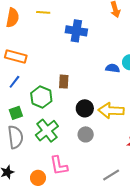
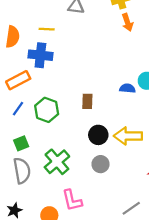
blue cross: (76, 31) -> (40, 55), moved
orange rectangle: (16, 57) -> (18, 80), turned -40
brown rectangle: (64, 82) -> (87, 101), moved
green hexagon: (41, 97) -> (47, 110), moved

